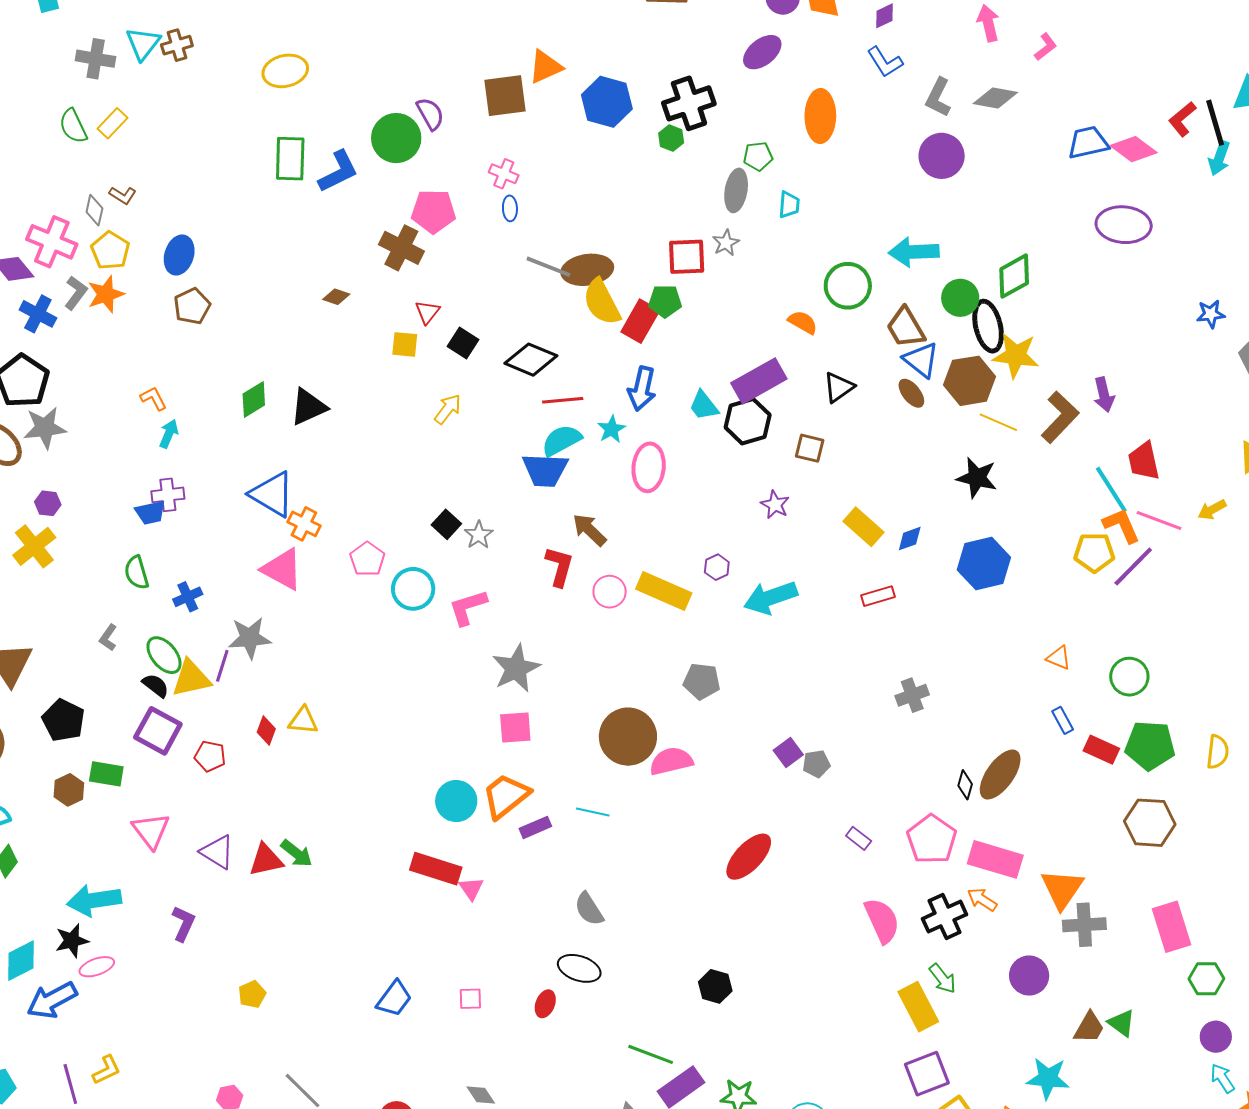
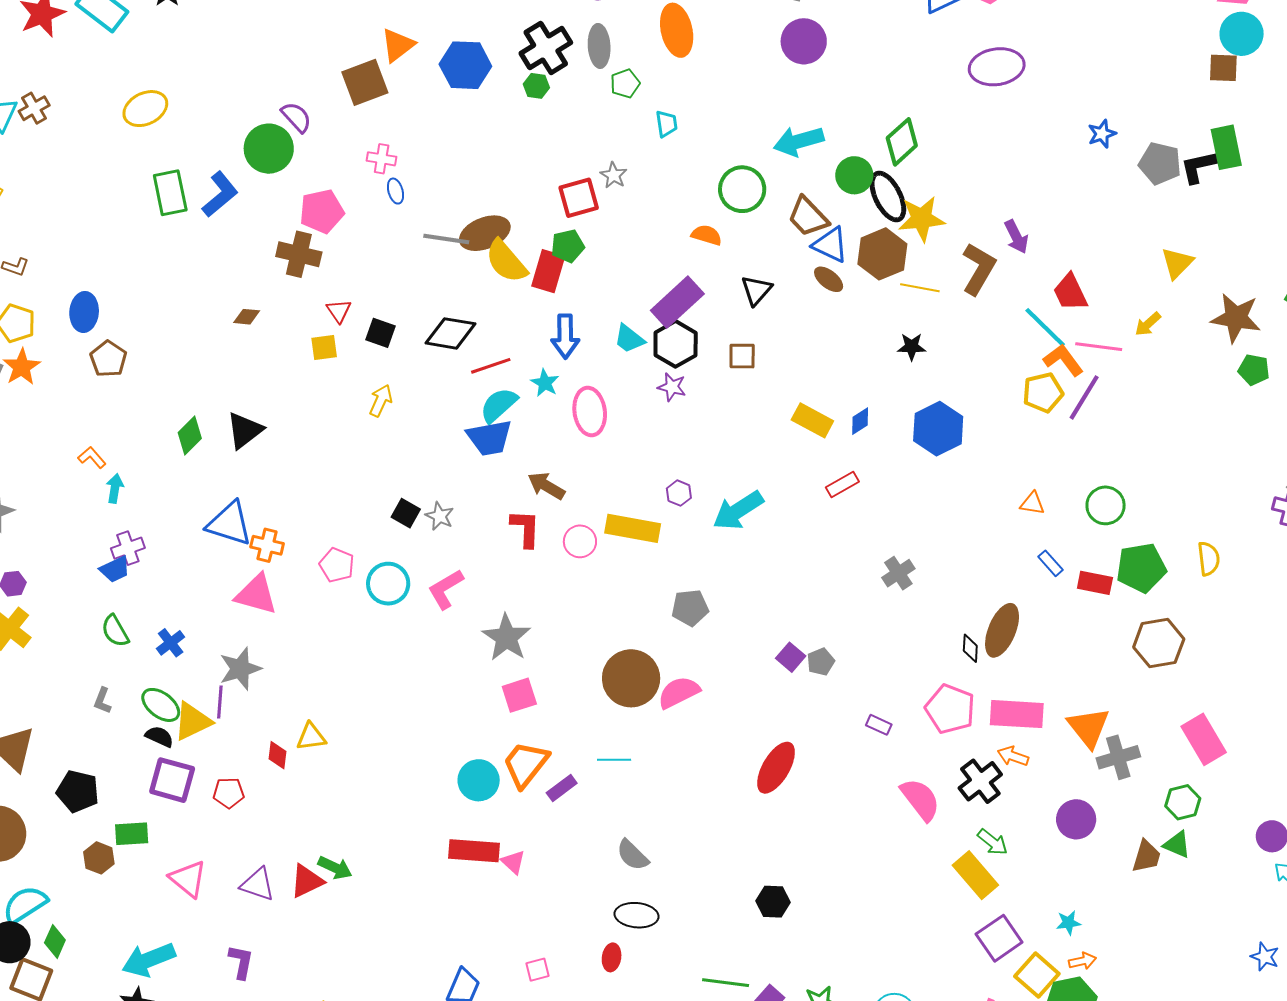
gray ellipse: (736, 190) -> (599, 46), moved
black star: (977, 478) -> (912, 347), size x0.7
purple star: (775, 505) -> (672, 387), moved
green hexagon: (1206, 979) -> (1183, 802), moved
cyan star: (1048, 1078) -> (1068, 923), moved, size x0.6

